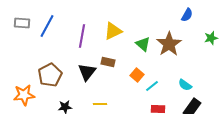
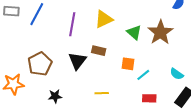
orange square: (137, 75) -> (128, 64), turned -32
yellow line: (100, 104) -> (102, 93), moved

